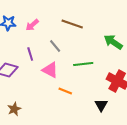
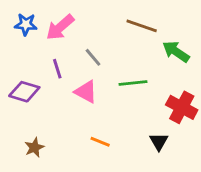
brown line: (72, 24) -> (142, 26), moved
pink arrow: (32, 25) -> (60, 27), size x1.5
orange line: (65, 91) -> (100, 142), moved

